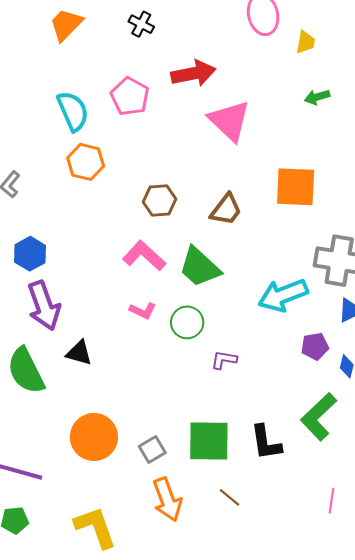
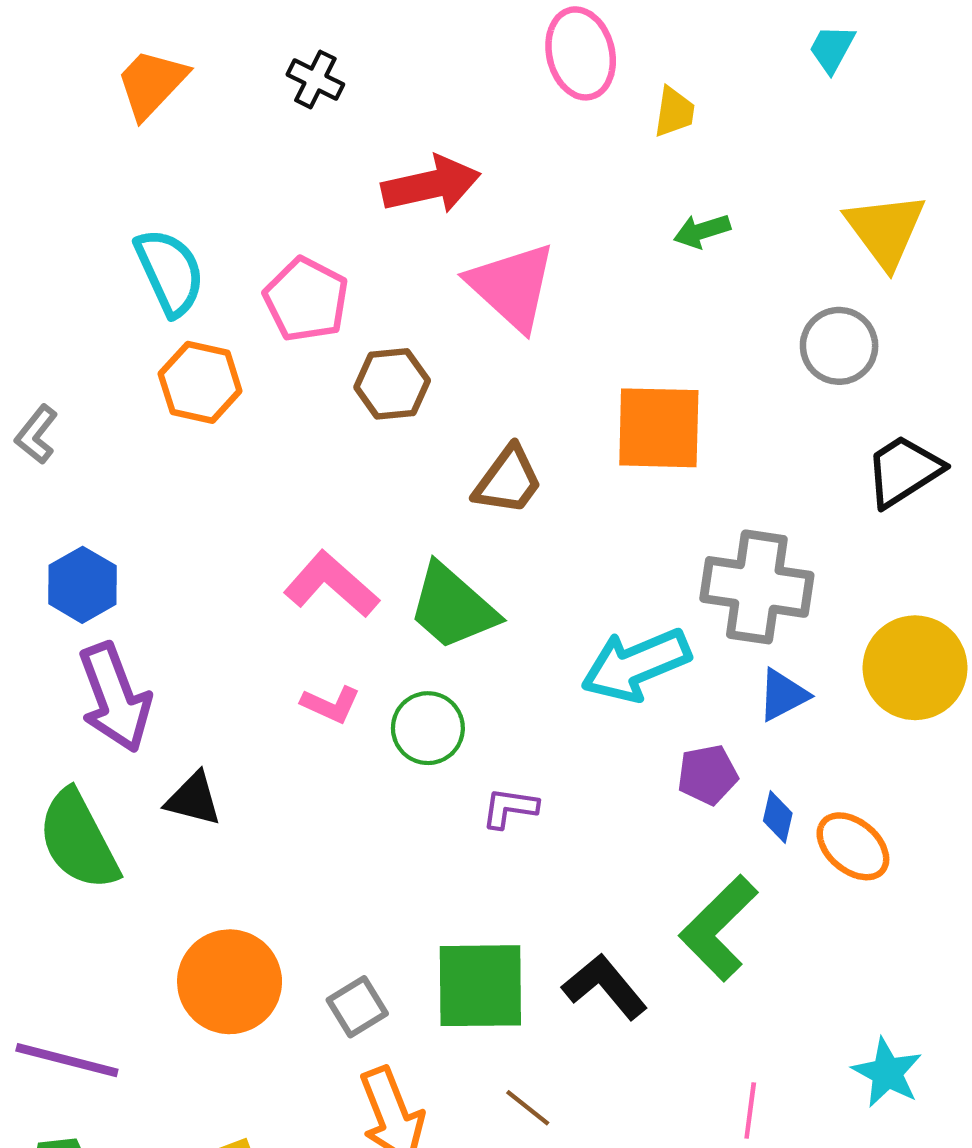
pink pentagon: (130, 97) -> (306, 300), moved
brown hexagon: (160, 201) -> (392, 384), moved
black L-shape: (266, 442) -> (605, 987), turned 150

